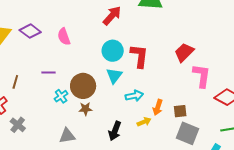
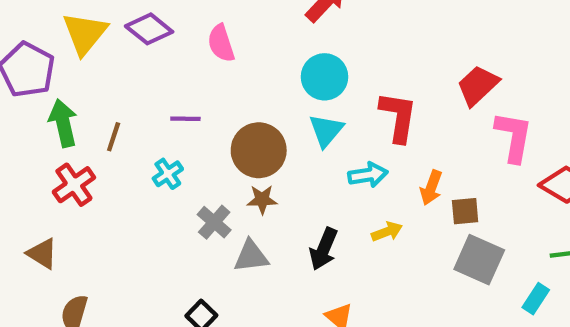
red L-shape: (139, 56) -> (398, 117), moved
cyan cross: (61, 96) -> (168, 174), moved
orange arrow: (158, 107) -> (431, 188), moved
gray cross: (18, 125) -> (214, 222), moved
gray triangle: (67, 136) -> (251, 256), moved

